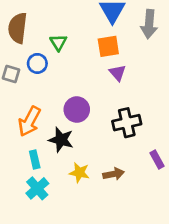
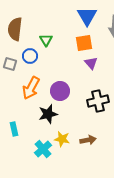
orange arrow: (29, 121) -> (31, 88), moved
black star: (61, 140) -> (48, 114), turned -30
cyan rectangle: (35, 159) -> (14, 129), moved
cyan cross: (37, 188) -> (43, 149), moved

